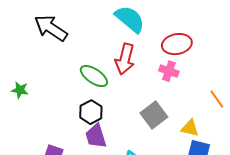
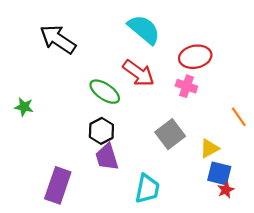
red arrow: (125, 59) -> (139, 73), turned -68
yellow triangle: (190, 128) -> (209, 148), turned -42

